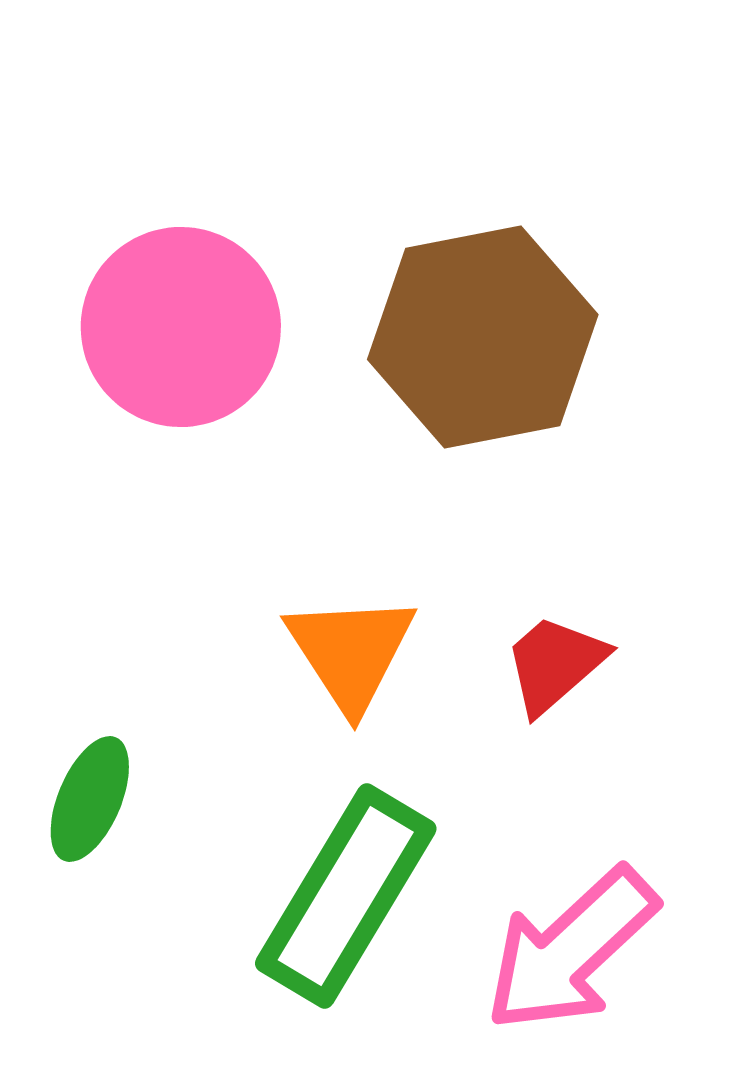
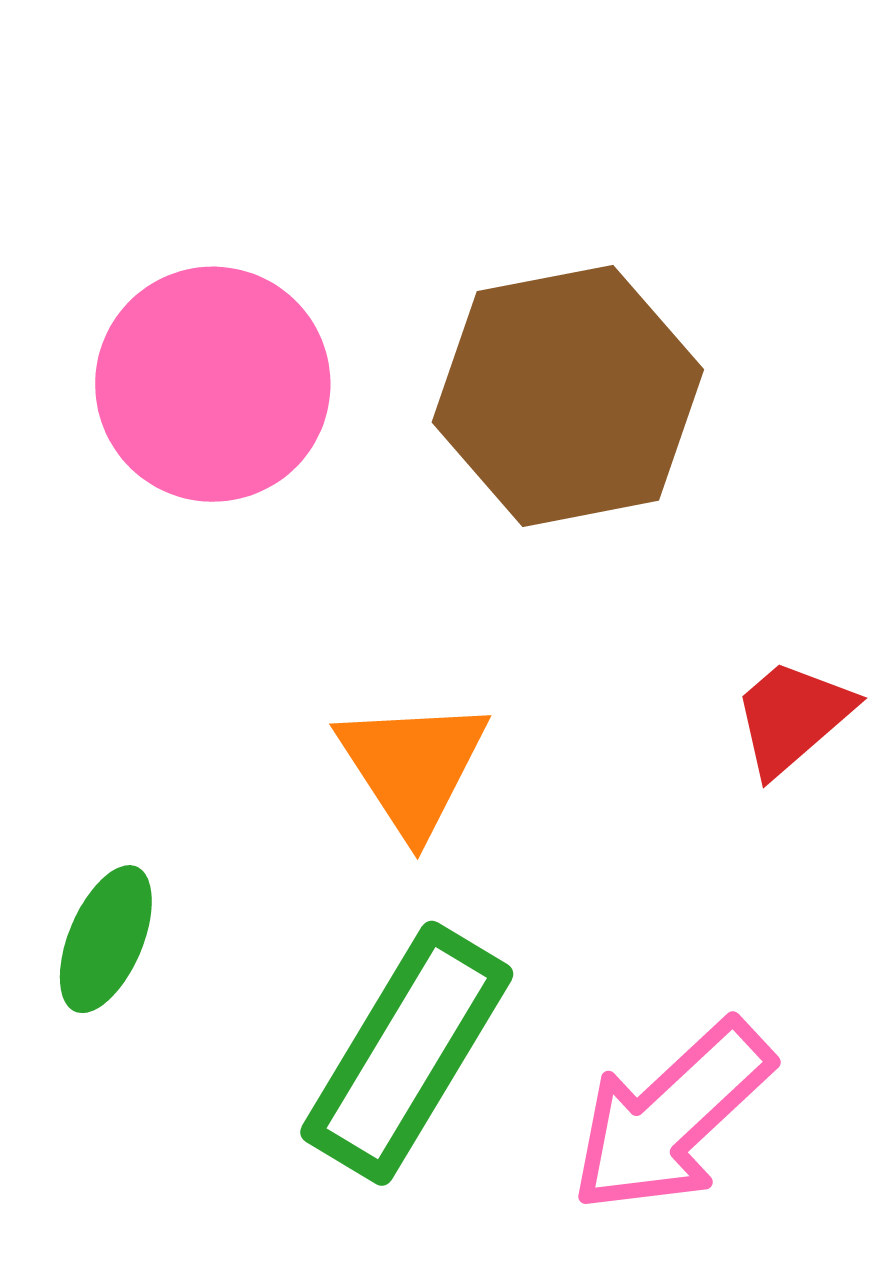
red trapezoid: (555, 664) -> (792, 717), moved

